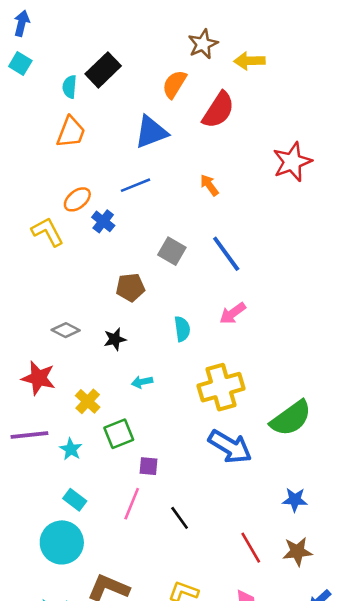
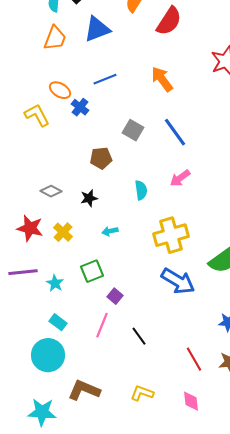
blue triangle: (151, 132) -> (97, 29), moved
orange arrow: (209, 185) -> (162, 79), size x1.5
orange ellipse: (77, 199) -> (60, 90), turned 70
yellow cross: (88, 401) -> (63, 232), moved
purple square: (149, 466) -> (115, 296), turned 35

